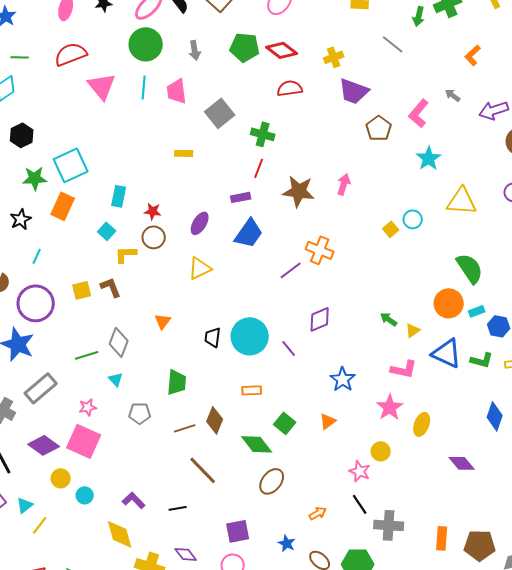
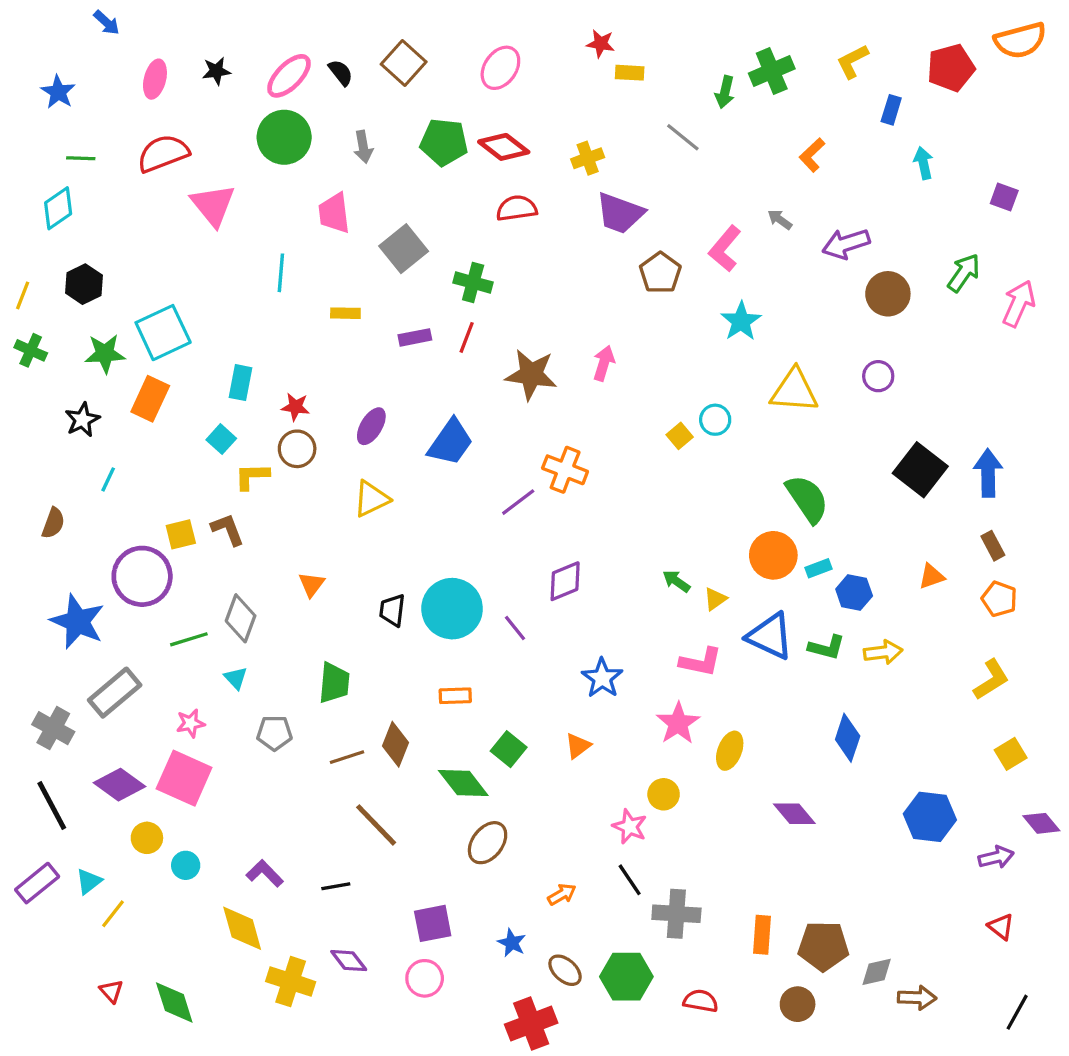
cyan line: (144, 87) -> (281, 273), moved
purple rectangle: (241, 197) -> (415, 337), moved
purple circle: (36, 303) -> (142, 576), moved

